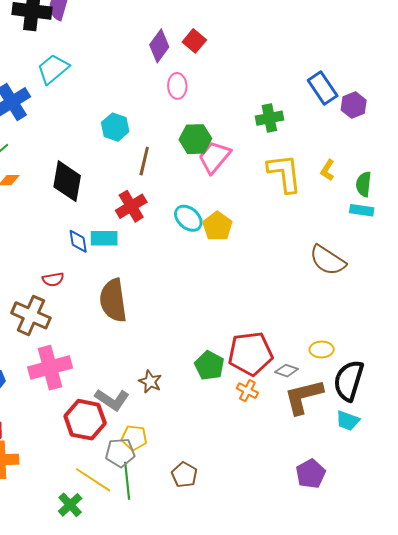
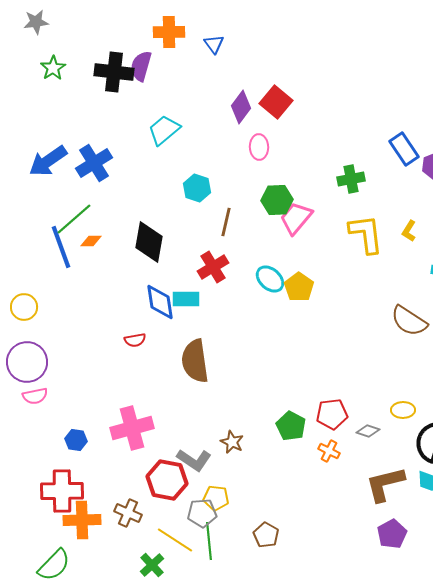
red square: (194, 41) -> (276, 102), size x1.4
cyan trapezoid: (53, 69) -> (164, 130), moved
blue diamond: (78, 241) -> (160, 302), size x1.5
brown cross: (31, 315) -> (128, 513), moved, size x0.7
red pentagon: (250, 354) -> (332, 414), size x0.7
brown L-shape: (304, 397) -> (385, 484), moved

